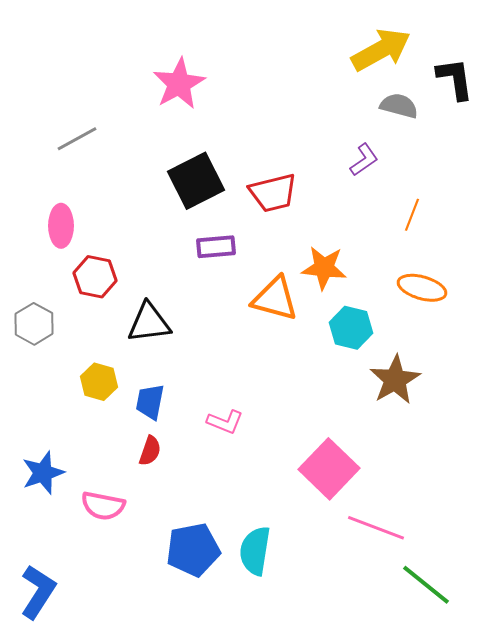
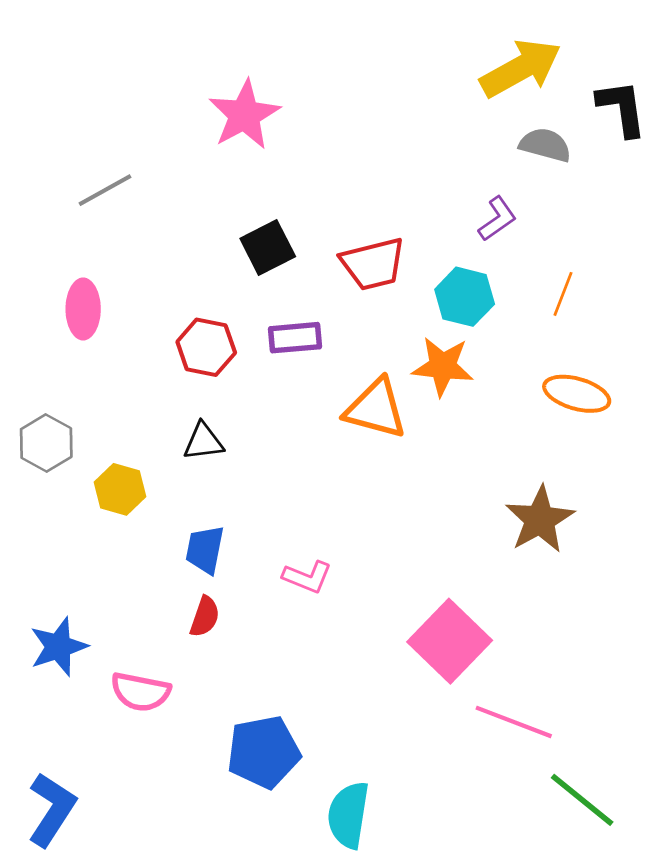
black square: (196, 181) -> (268, 247), size x0.7
red hexagon: (95, 277) -> (206, 347), moved
black triangle: (149, 323) -> (203, 442), size x0.7
cyan hexagon: (351, 328) -> (465, 297), moved
yellow hexagon: (99, 382) -> (120, 489), moved
cyan semicircle: (255, 551) -> (348, 815), moved

